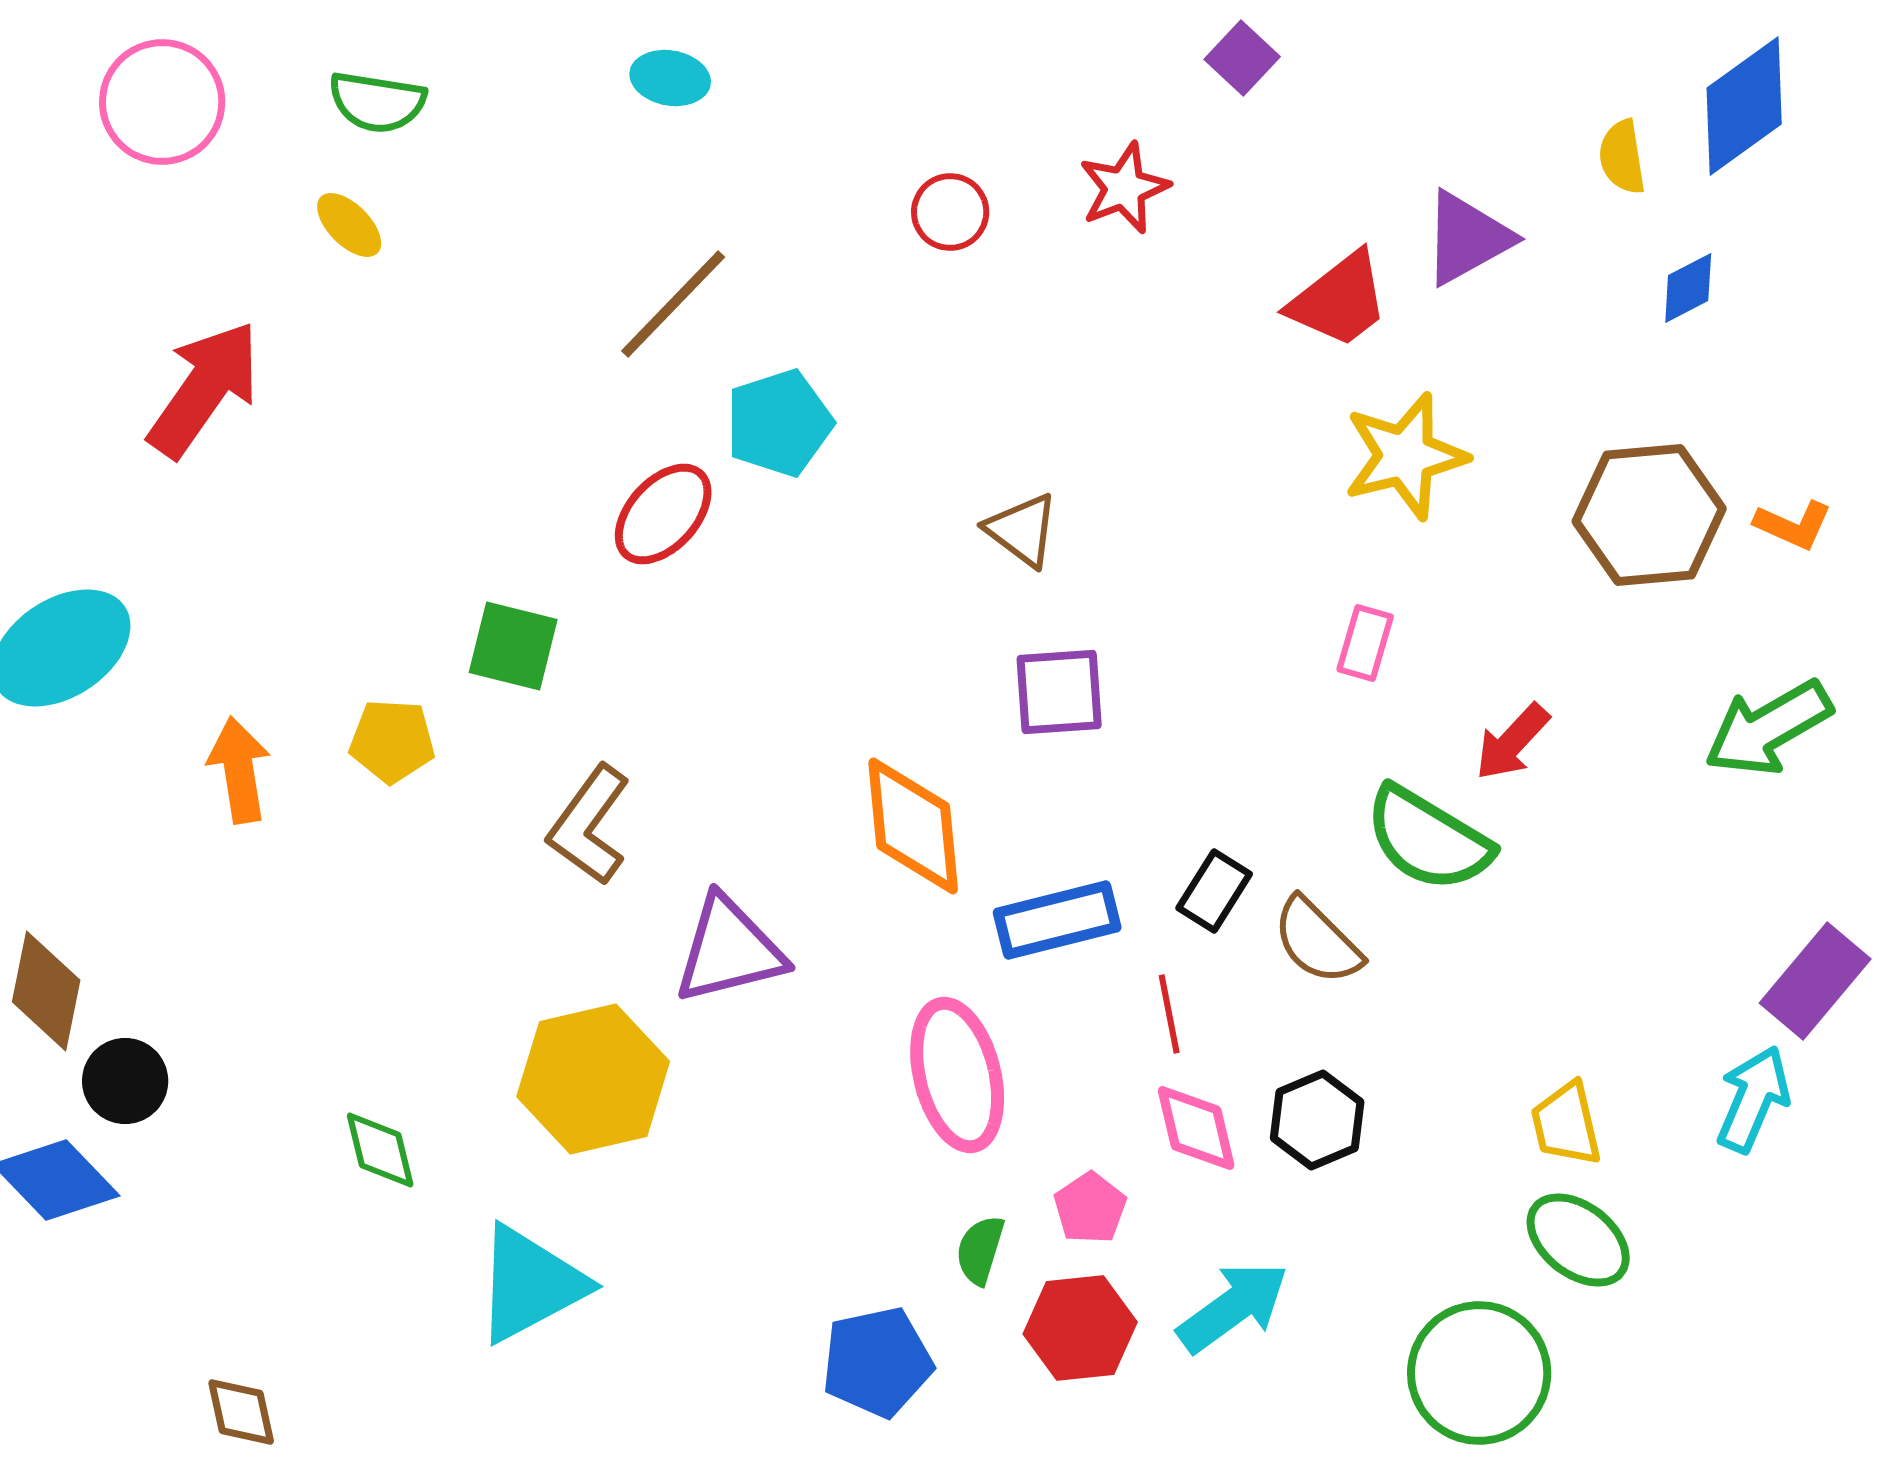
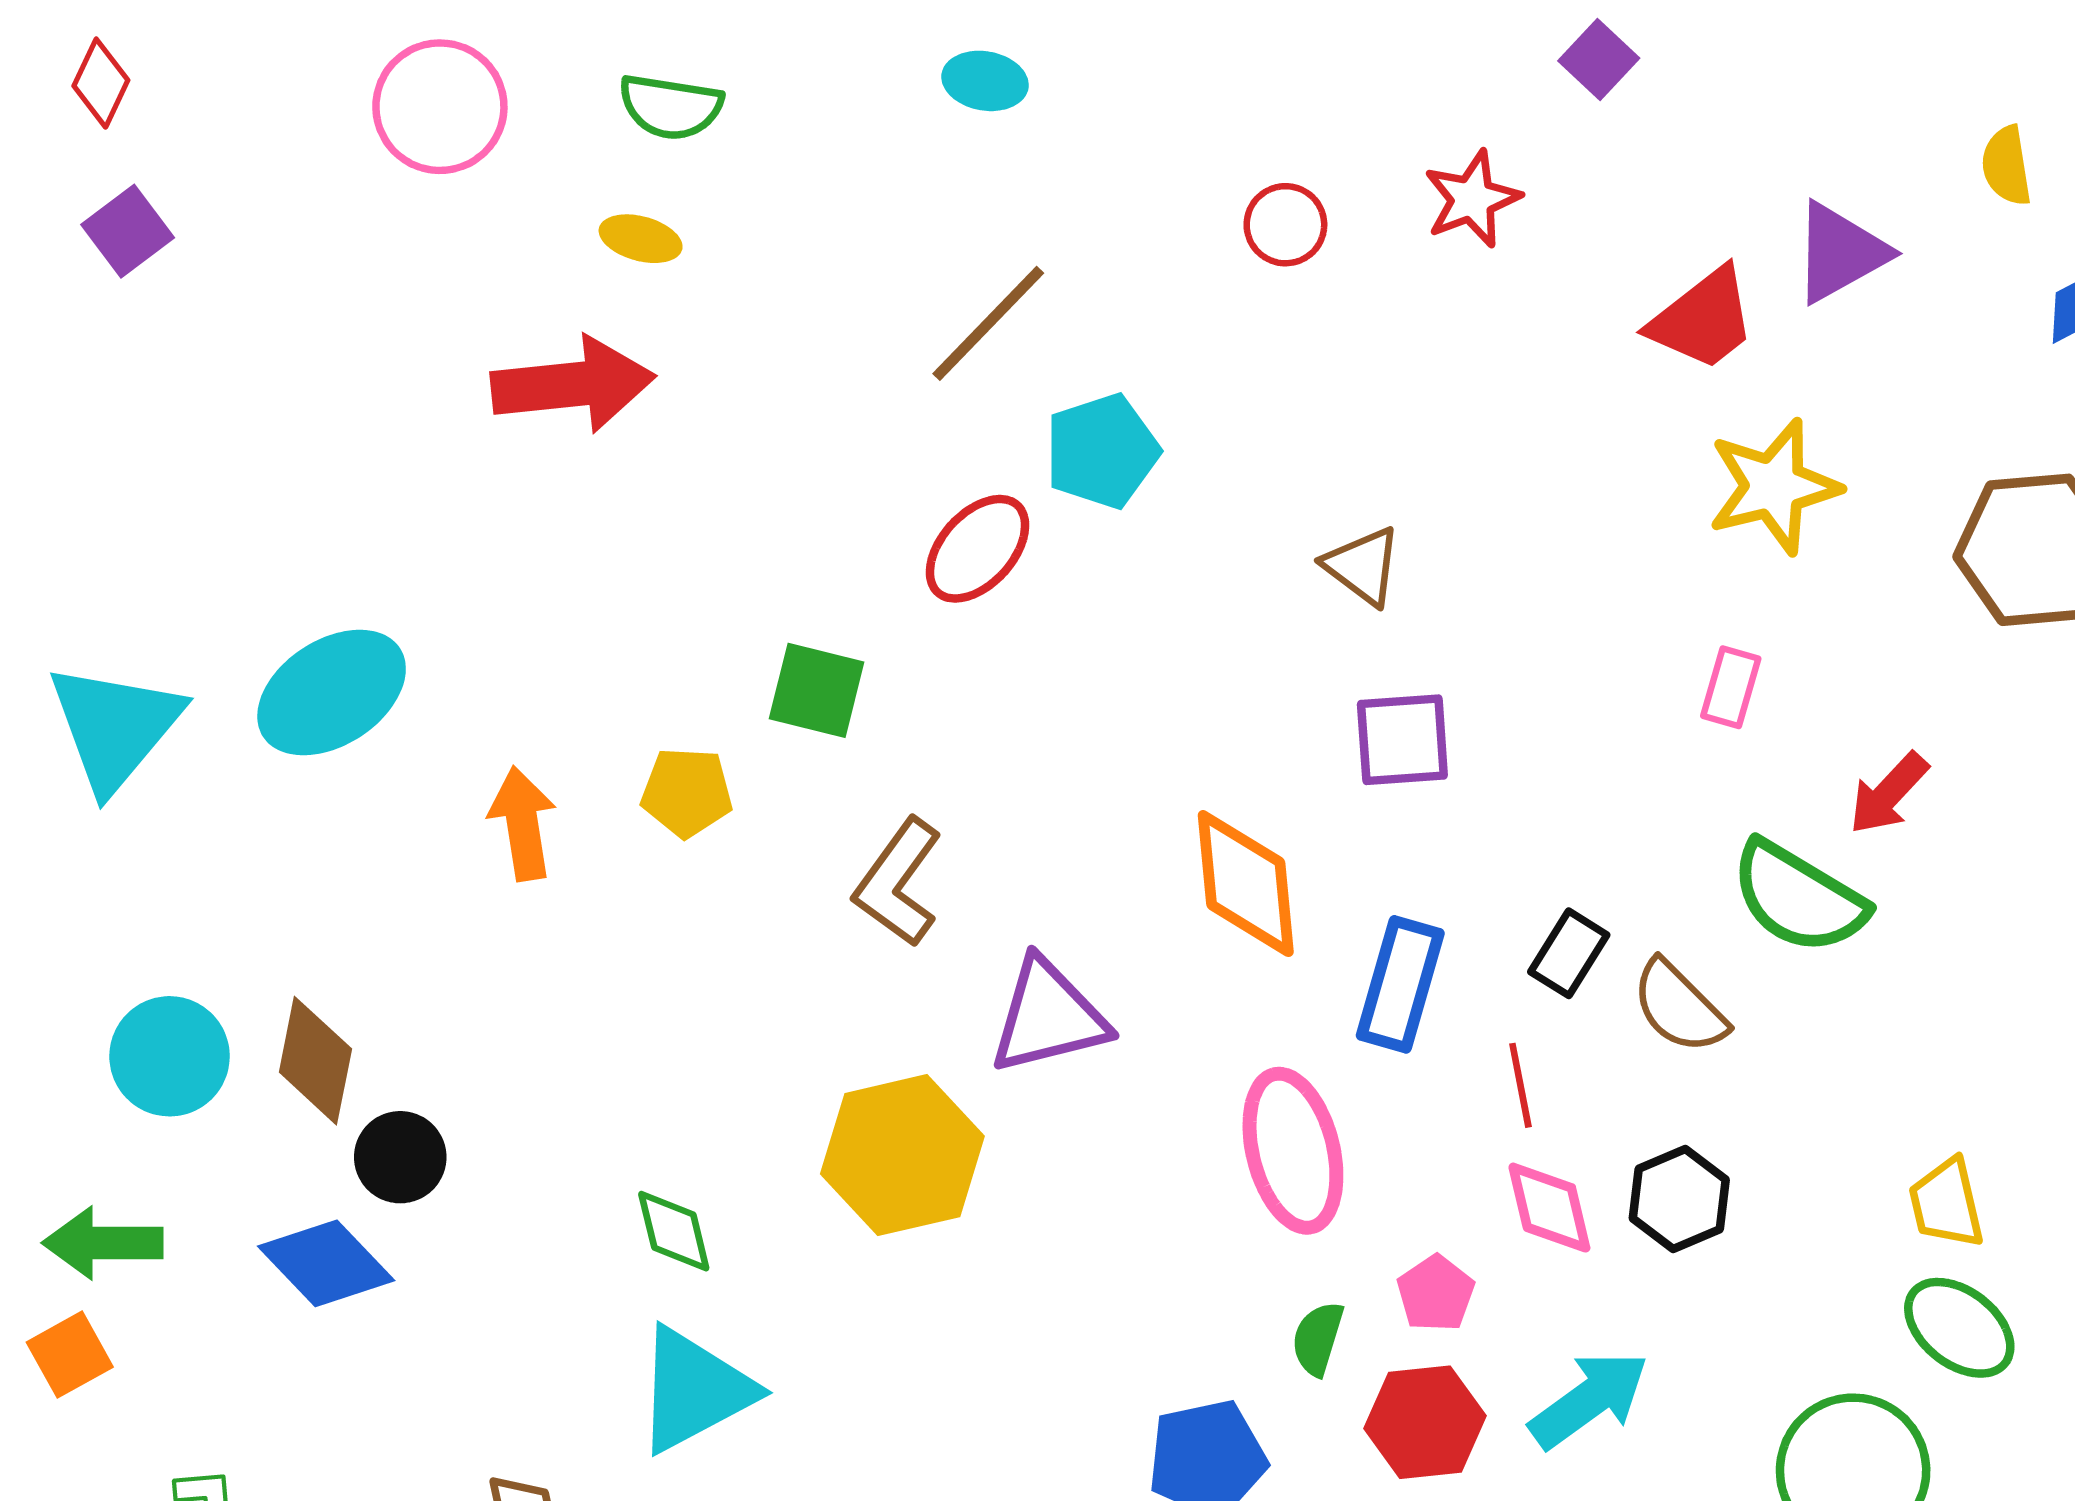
yellow ellipse: (349, 225) -> (641, 239), turned -30
red arrow: (204, 389) -> (573, 385), moved, turned 49
blue rectangle: (1057, 920) -> (1400, 984), turned -60
cyan triangle: (530, 1284) -> (694, 1390), moved

